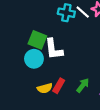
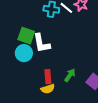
red rectangle: (59, 86) -> (48, 77), turned -32
yellow semicircle: (45, 88) -> (48, 89), moved

